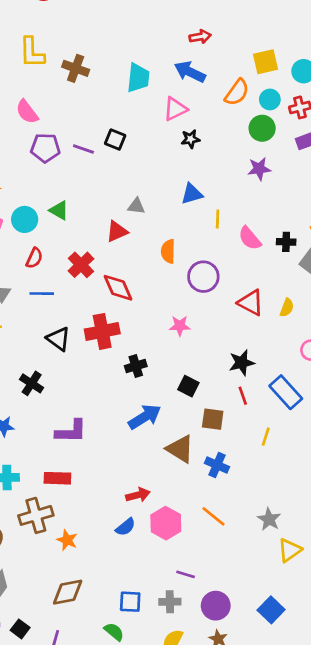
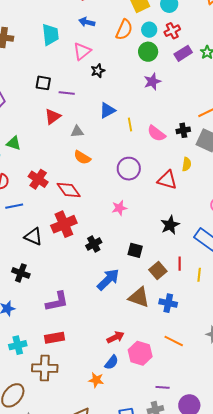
blue arrow: (190, 72) -> (87, 22), size x0.7
purple line: (83, 149) -> (67, 93), moved
gray triangle: (136, 206) -> (77, 132), moved
red triangle: (117, 231) -> (53, 117), moved
orange semicircle: (168, 251) -> (82, 157), moved, turned -48
yellow semicircle: (287, 308) -> (187, 164), moved
red line: (243, 396) -> (180, 264), moved, turned 32
brown square: (213, 419) -> (158, 270), turned -36
brown cross: (36, 515) -> (45, 368), turned 30
orange star: (67, 540) -> (96, 380), moved

